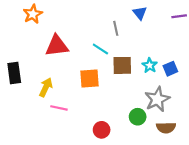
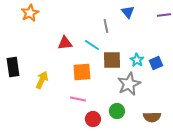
red triangle: (57, 46) -> (65, 43), moved, size x0.7
gray star: (157, 99) -> (129, 84), moved
pink line: (59, 108) -> (78, 99), moved
green circle: (138, 117) -> (117, 111), moved

